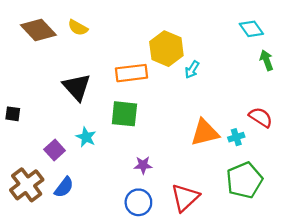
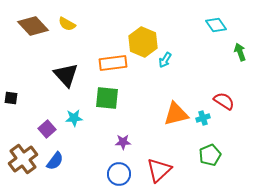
green arrow: (267, 60) -> (240, 52), moved
cyan star: (86, 137) -> (74, 118), turned -30
green pentagon: (244, 180) -> (210, 155), size x0.7

